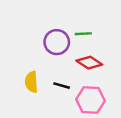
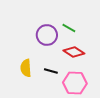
green line: (83, 34) -> (69, 28), turned 32

